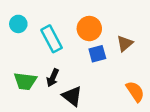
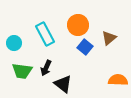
cyan circle: (18, 24) -> (14, 43), moved
blue square: (97, 54) -> (85, 47), turned -35
orange semicircle: (135, 92) -> (118, 80), turned -54

